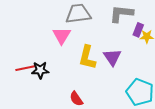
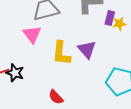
black star: (40, 70) -> (15, 73), turned 30

